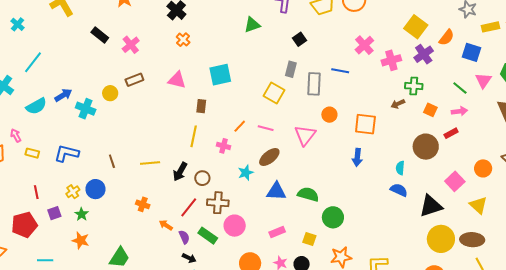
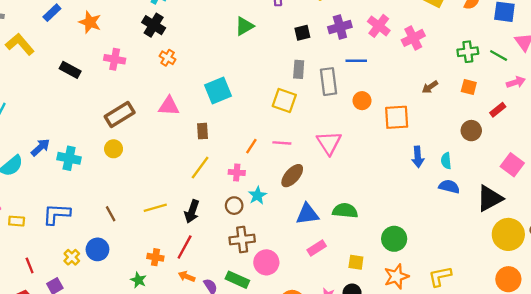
black square: (300, 39) -> (302, 33), turned 32
pink cross: (131, 45) -> (115, 59), moved, turned -30
purple cross: (424, 54) -> (340, 27), moved, turned 30
brown rectangle: (134, 80) -> (120, 114), size x1.4
green cross: (414, 86) -> (468, 52), moved
yellow circle: (110, 93) -> (114, 149), moved
pink arrow: (459, 111) -> (516, 82), moved
orange circle: (329, 115) -> (362, 101), moved
yellow line: (194, 136) -> (200, 168), turned 35
brown circle: (426, 147) -> (471, 131), size x0.7
blue arrow: (357, 157) -> (418, 157), moved
cyan star: (246, 173) -> (257, 195), moved
brown circle: (202, 178) -> (234, 206), moved
red line: (189, 207) -> (185, 247), moved
green star: (82, 214) -> (138, 280), moved
green circle: (333, 217) -> (394, 239), moved
pink rectangle: (277, 232) -> (317, 248), moved

